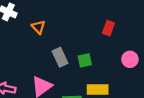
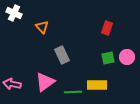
green square: (85, 60) -> (108, 58), moved

